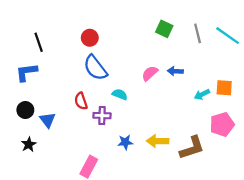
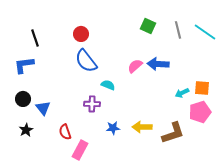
blue arrow: (175, 71) -> (158, 64), size x1.5
orange square: (224, 88) -> (202, 88), moved
cyan arrow: (202, 94) -> (182, 93), moved
red semicircle: (81, 101) -> (65, 132), moved

